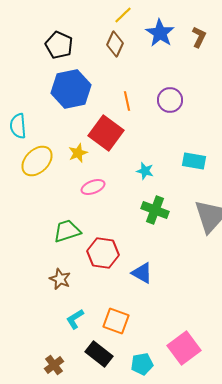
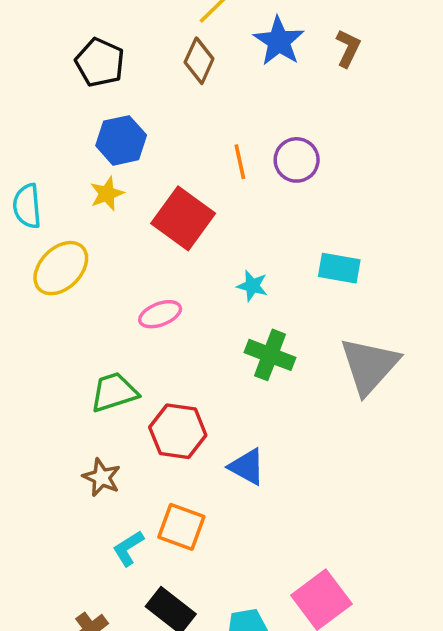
blue hexagon: (71, 89) -> (121, 140), size x0.7
orange line: (127, 101) -> (240, 162), moved
yellow star: (78, 153) -> (107, 194), moved
orange square: (116, 321) -> (181, 527), moved

